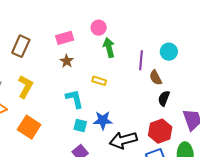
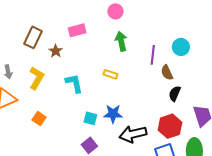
pink circle: (99, 28) -> (115, 11), moved
brown star: (67, 61) -> (56, 51), moved
cyan L-shape: (75, 99) -> (74, 83), moved
orange square: (29, 127) -> (39, 119), size x0.6

